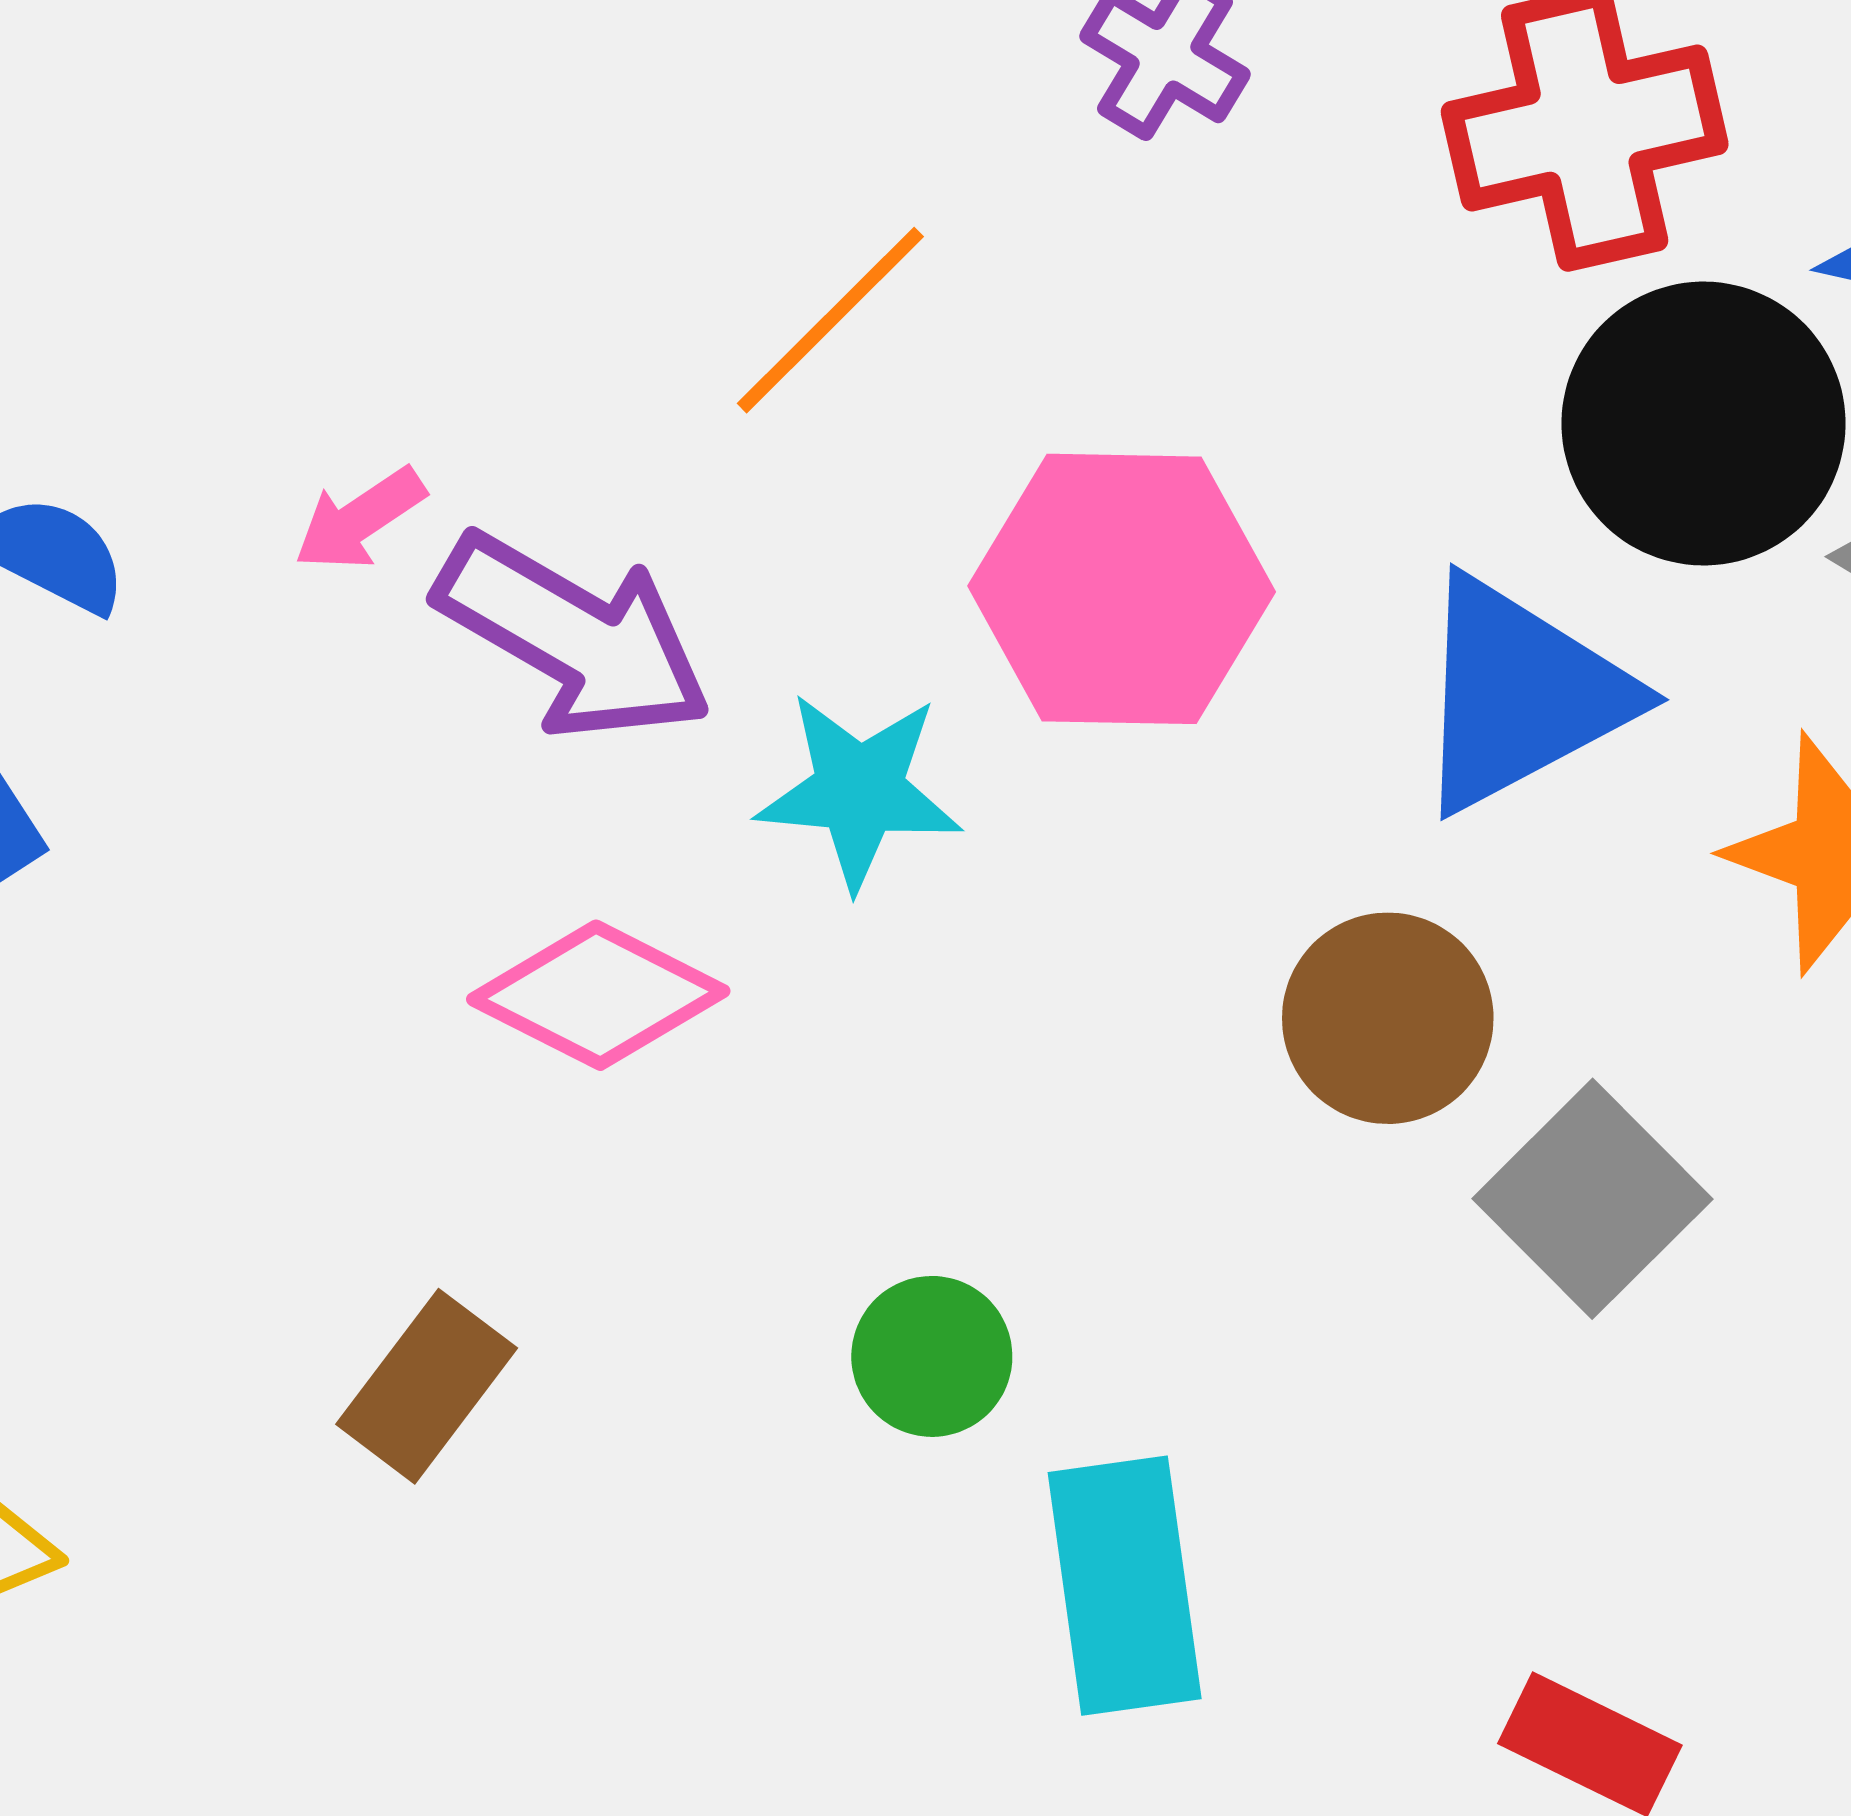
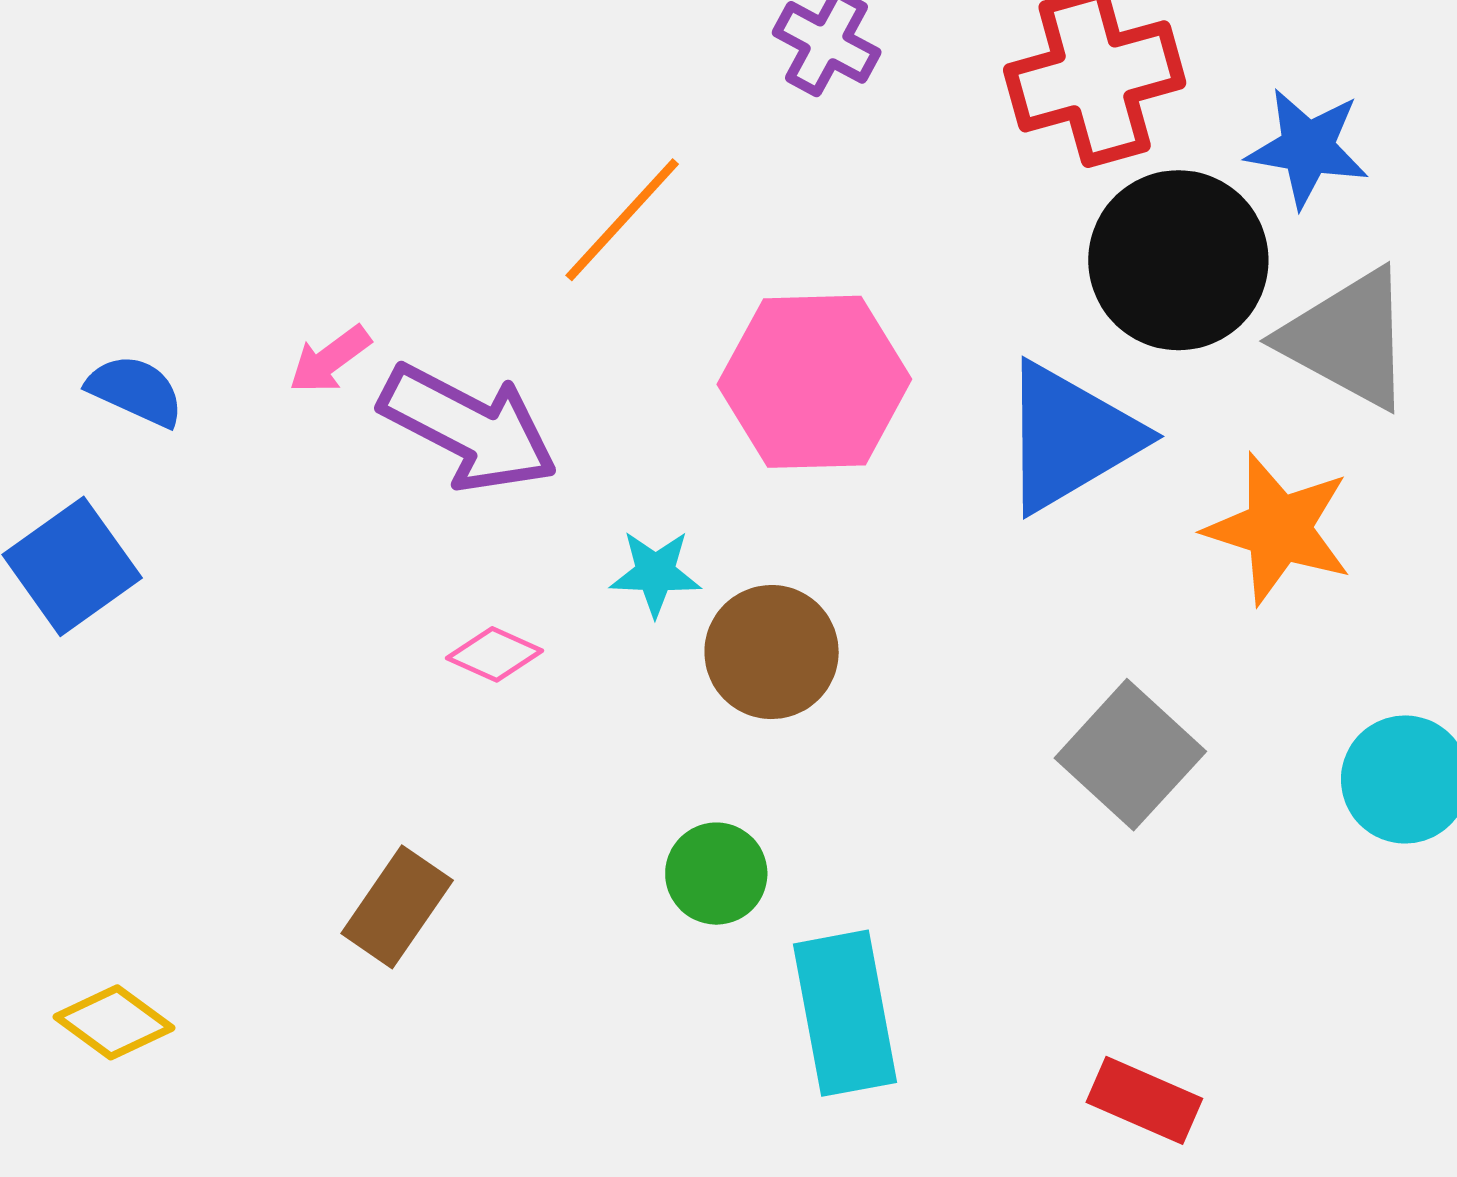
cyan star: (859, 790) -> (655, 573), moved, size x0.7
pink diamond: (598, 995) -> (494, 654), size x0.6
brown circle: (1388, 1018) -> (772, 652), moved

